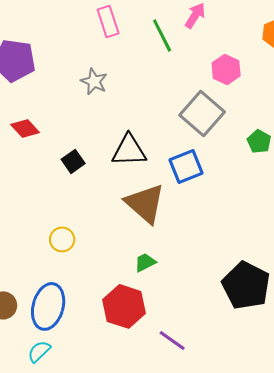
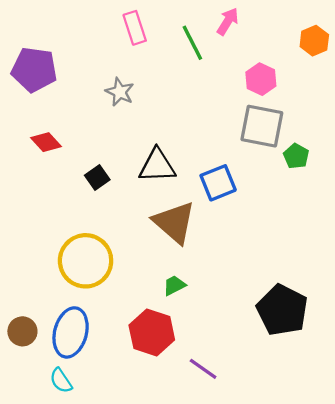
gray square: (202, 113) -> (262, 126), moved, turned -30
yellow circle: (62, 239) -> (86, 261), size x2.0
cyan semicircle: (39, 351) -> (61, 381), turned -80

